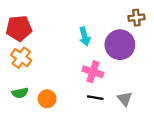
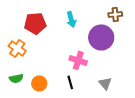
red pentagon: (19, 28) -> (35, 23), moved
cyan arrow: (85, 36) -> (71, 19), moved
black line: (95, 98) -> (70, 82), moved, turned 64

